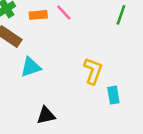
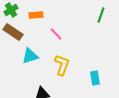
pink line: (64, 12) -> (56, 34), moved
yellow L-shape: (93, 71) -> (62, 65), moved

